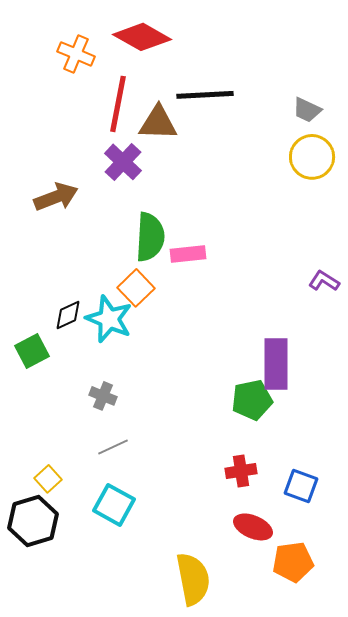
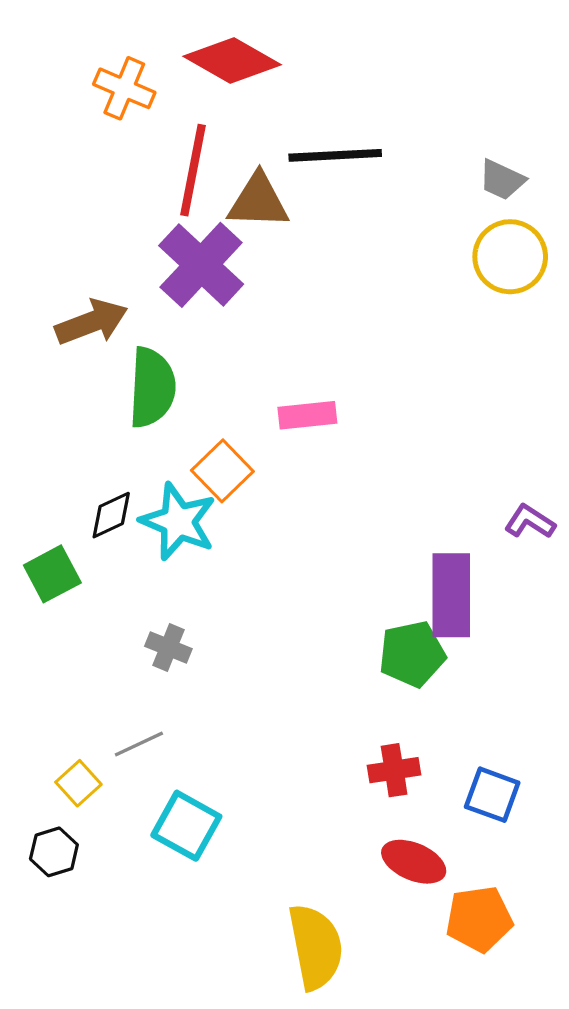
purple cross: (123, 162) -> (201, 265), size x1.4
green semicircle: (150, 237) -> (152, 388), moved
purple L-shape: (324, 281) -> (530, 522), moved
gray line: (113, 447) -> (139, 744), moved
black hexagon: (33, 521) -> (54, 852), size x0.6

